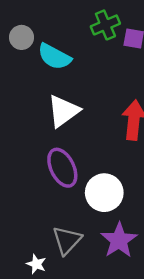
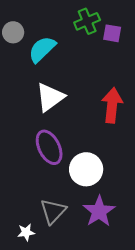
cyan semicircle: (54, 57) -> (42, 49), turned 108
white star: (36, 264) -> (26, 232), turned -30

